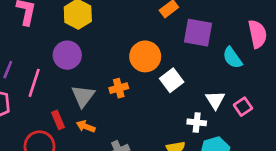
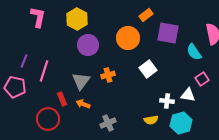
purple circle: (67, 55) -> (88, 45), moved
orange circle: (145, 56) -> (128, 38), moved
white triangle: (215, 100) -> (188, 95), moved, turned -49
pink square: (243, 107) -> (202, 79), moved

